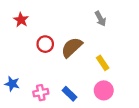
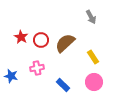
red star: (21, 20) -> (21, 37), moved
pink cross: (41, 93) -> (37, 68), moved

